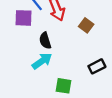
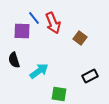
black semicircle: (45, 41) -> (14, 60), moved

